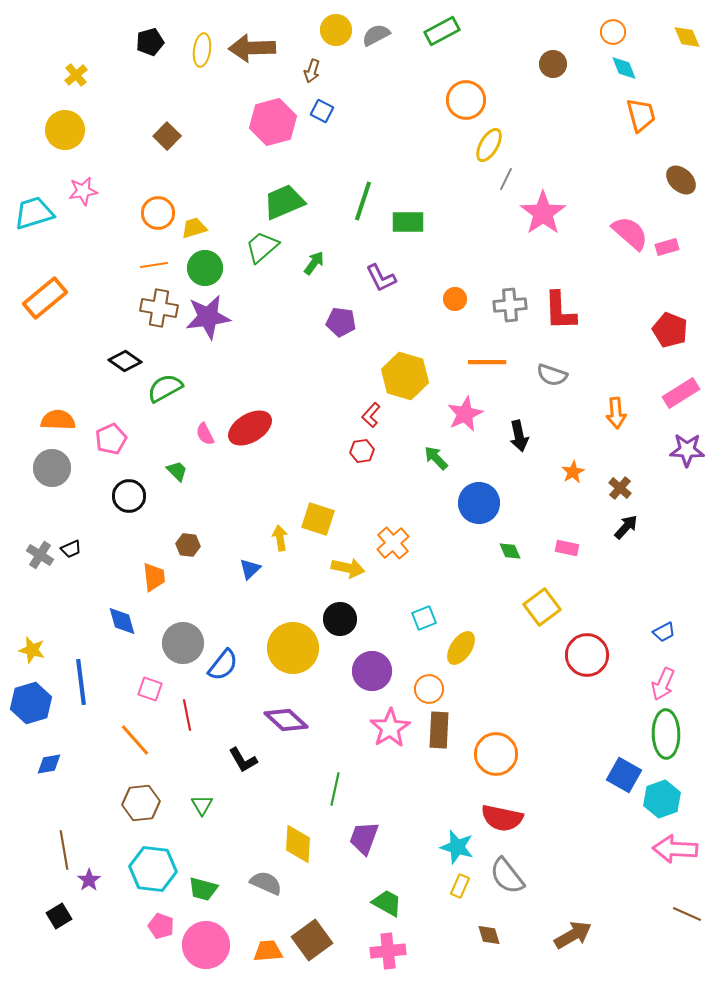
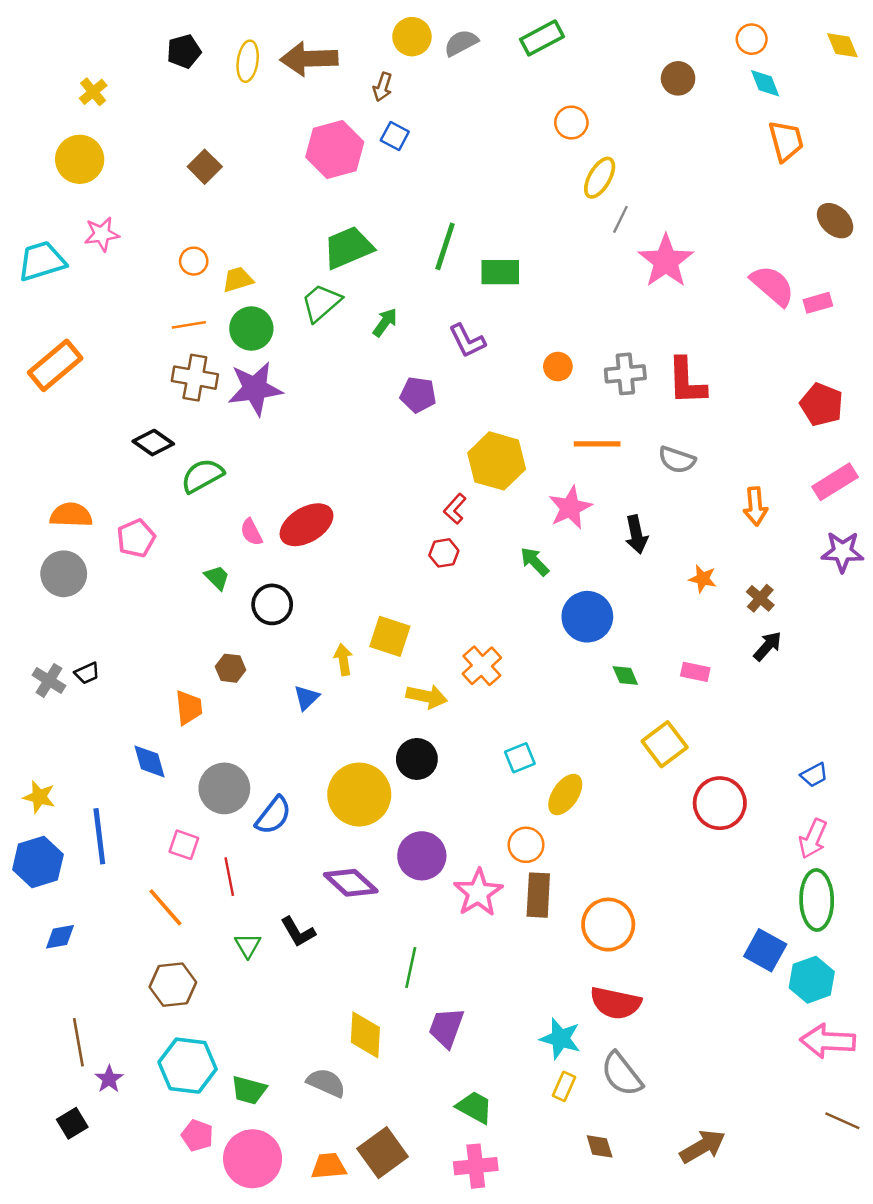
orange circle: (466, 100) -> (571, 123), size x0.7
orange circle: (158, 213) -> (194, 261), size x0.7
orange star: (573, 472) -> (703, 579), turned -30
black circle: (129, 496) -> (272, 604), moved
purple circle: (372, 671) -> (422, 856), moved
green triangle: (202, 805) -> (248, 945), moved

